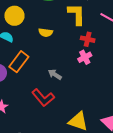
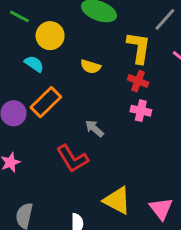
red cross: (88, 39) -> (138, 81), moved
pink cross: (85, 57) -> (141, 111), turned 32

